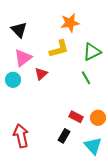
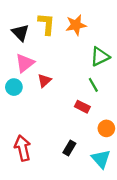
yellow L-shape: (59, 49) -> (47, 24), moved, turned -70
red rectangle: (76, 117) -> (82, 107), moved

